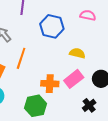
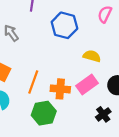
pink semicircle: (88, 15) -> (105, 14), turned -77
orange line: (21, 58) -> (33, 82), moved

